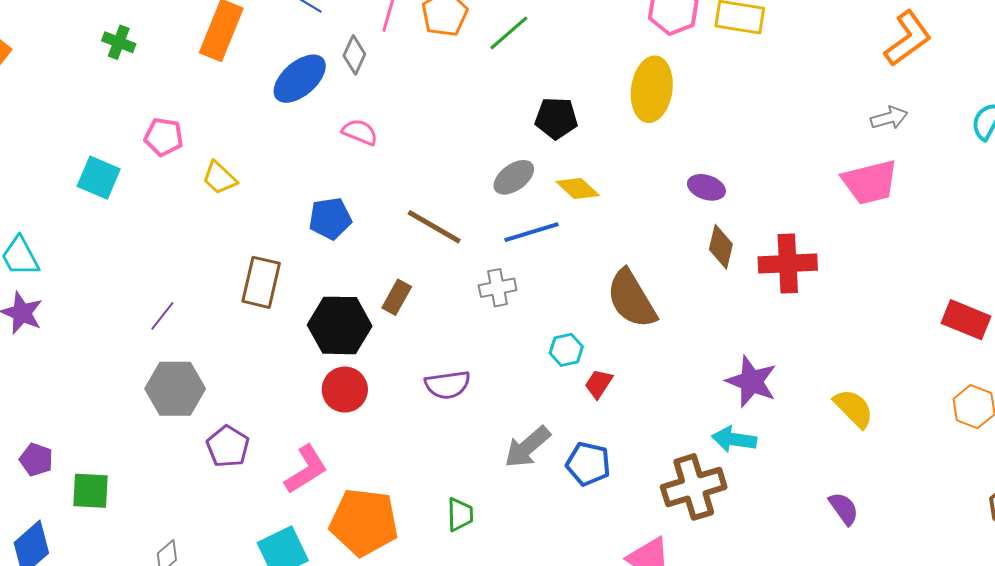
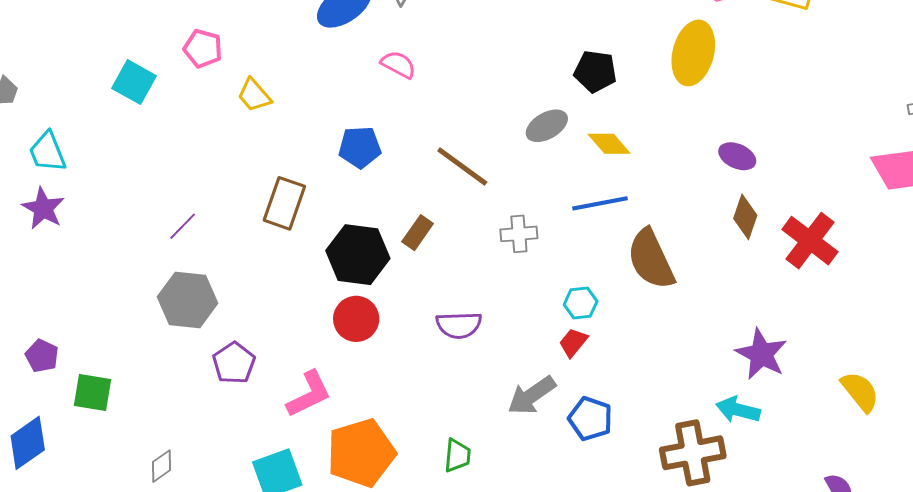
blue line: (532, 232) -> (600, 203), moved
red cross: (788, 263) -> (810, 241), turned 34
red trapezoid: (599, 384) -> (573, 343), moved
orange pentagon: (364, 522) -> (361, 453), turned -30

